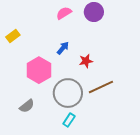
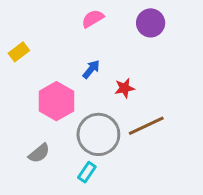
purple circle: (94, 12) -> (151, 23), moved
cyan rectangle: (69, 120) -> (87, 172), moved

